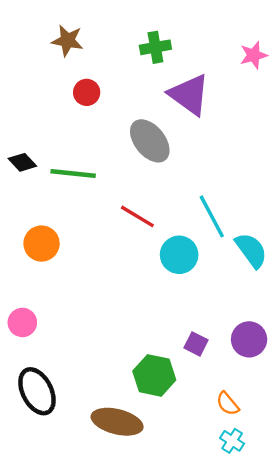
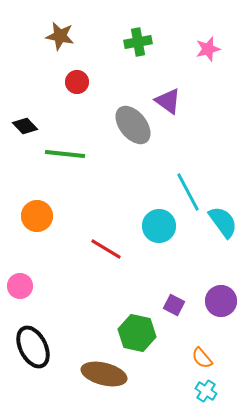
pink star: (254, 55) -> (208, 49), moved
purple triangle: (189, 95) -> (168, 101), moved, size x0.7
black diamond: (22, 162) -> (25, 126), moved
red line: (137, 216) -> (106, 249), moved

